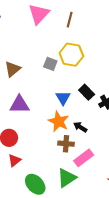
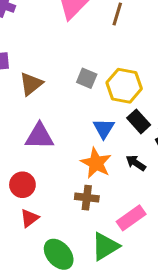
yellow hexagon: (71, 55) -> (124, 86), moved
black arrow: (80, 127) -> (136, 163), moved
brown cross: (66, 144) -> (87, 198), moved

